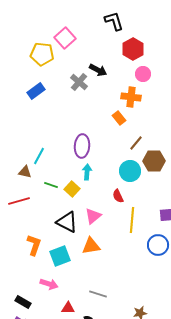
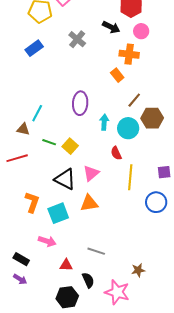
black arrow: (98, 70) -> (111, 27), moved
cyan arrow: (87, 172) -> (104, 122), moved

